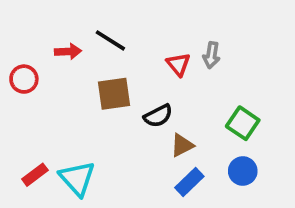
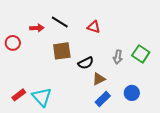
gray arrow: (211, 55) -> (118, 57), moved
red triangle: (178, 64) -> (94, 27), moved, turned -32
green square: (243, 123) -> (141, 54), moved

